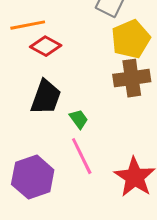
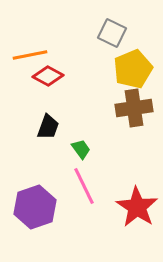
black trapezoid: (46, 97) -> (48, 127), size x0.7

